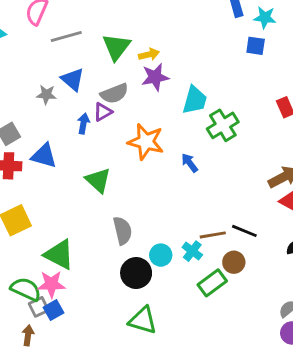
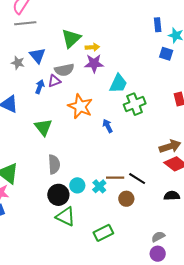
gray line: (66, 36) -> (25, 23), moved
green rectangle: (212, 283) -> (103, 233), moved
green triangle: (143, 320) -> (66, 217), moved

